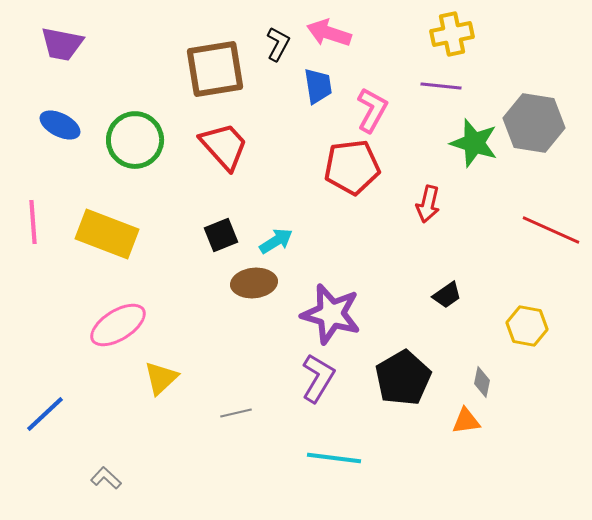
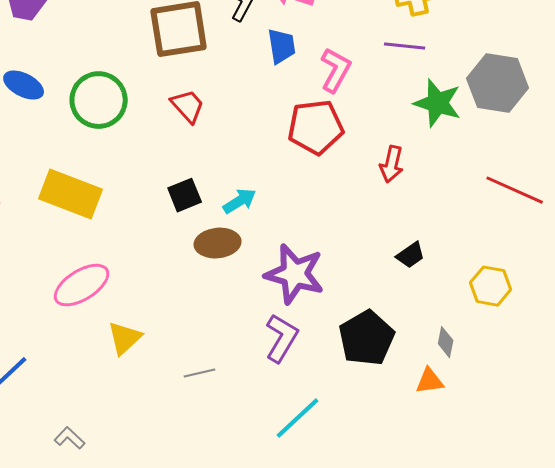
red trapezoid: (224, 146) -> (188, 106), size x0.7
cyan line: (334, 458) -> (298, 418), turned -50

